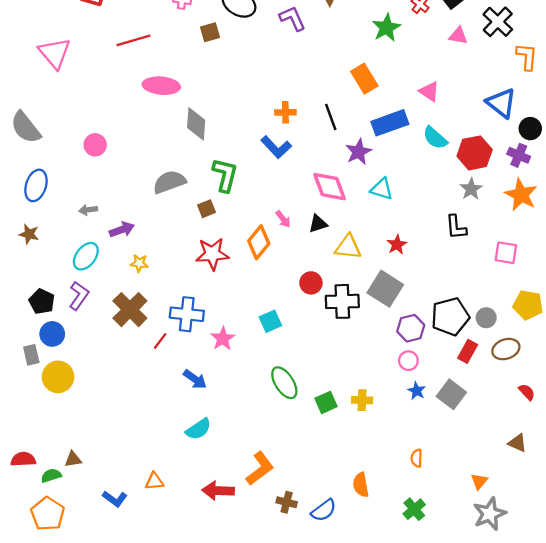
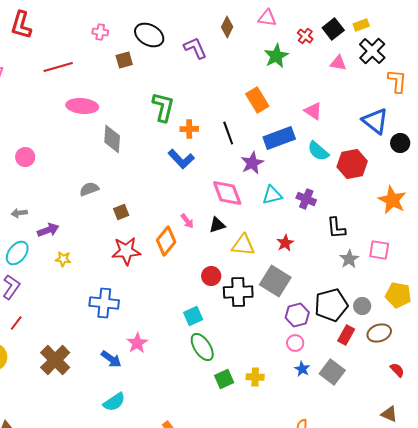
purple cross: (519, 155) -> (306, 199), moved
green L-shape: (225, 175) -> (163, 107), moved
gray semicircle: (169, 182) -> (89, 189), size x0.7
cyan triangle: (382, 189) -> (272, 195), turned -30
gray star: (471, 189) -> (349, 259), moved
brown cross: (130, 310) -> (55, 360), moved
cyan square: (270, 321) -> (193, 316), moved
pink star: (223, 339) -> (137, 343), moved
red line: (160, 341) -> (16, 323), moved
green ellipse: (284, 383) -> (202, 347), moved

